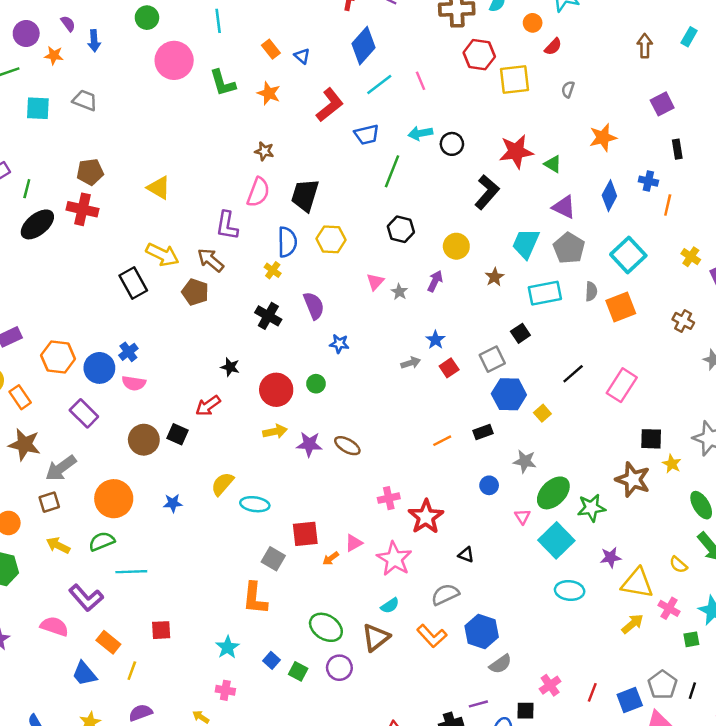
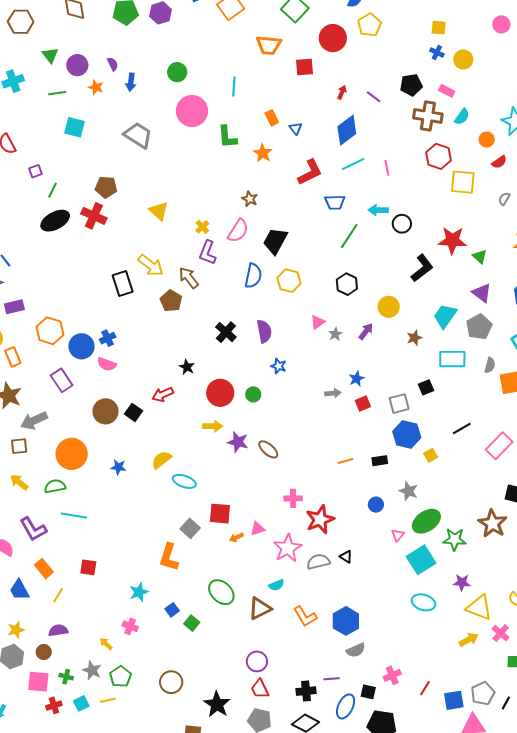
gray trapezoid: (85, 100) -> (138, 135), moved, size x1.4
yellow cross: (273, 270) -> (202, 227), moved
gray semicircle: (445, 594) -> (318, 562), moved
purple circle: (339, 668) -> (257, 661), moved

